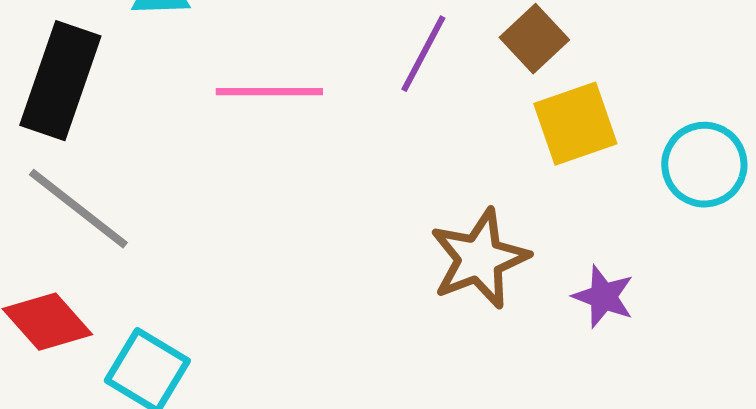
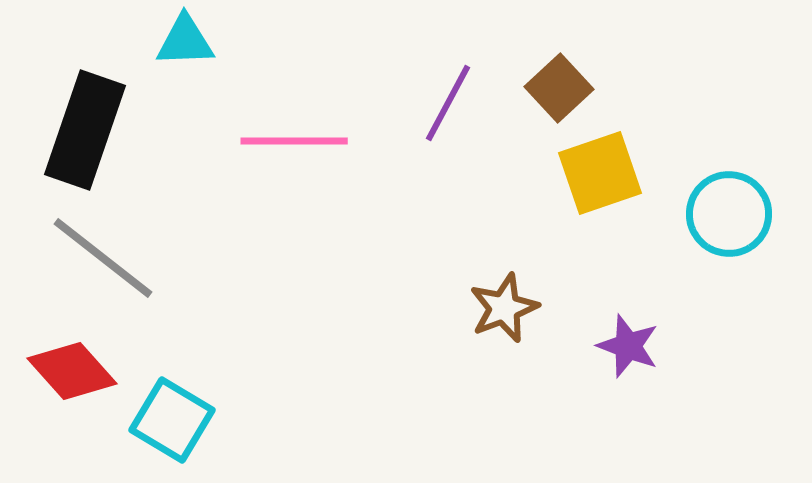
brown star: (479, 259) -> (504, 308), size x0.7

